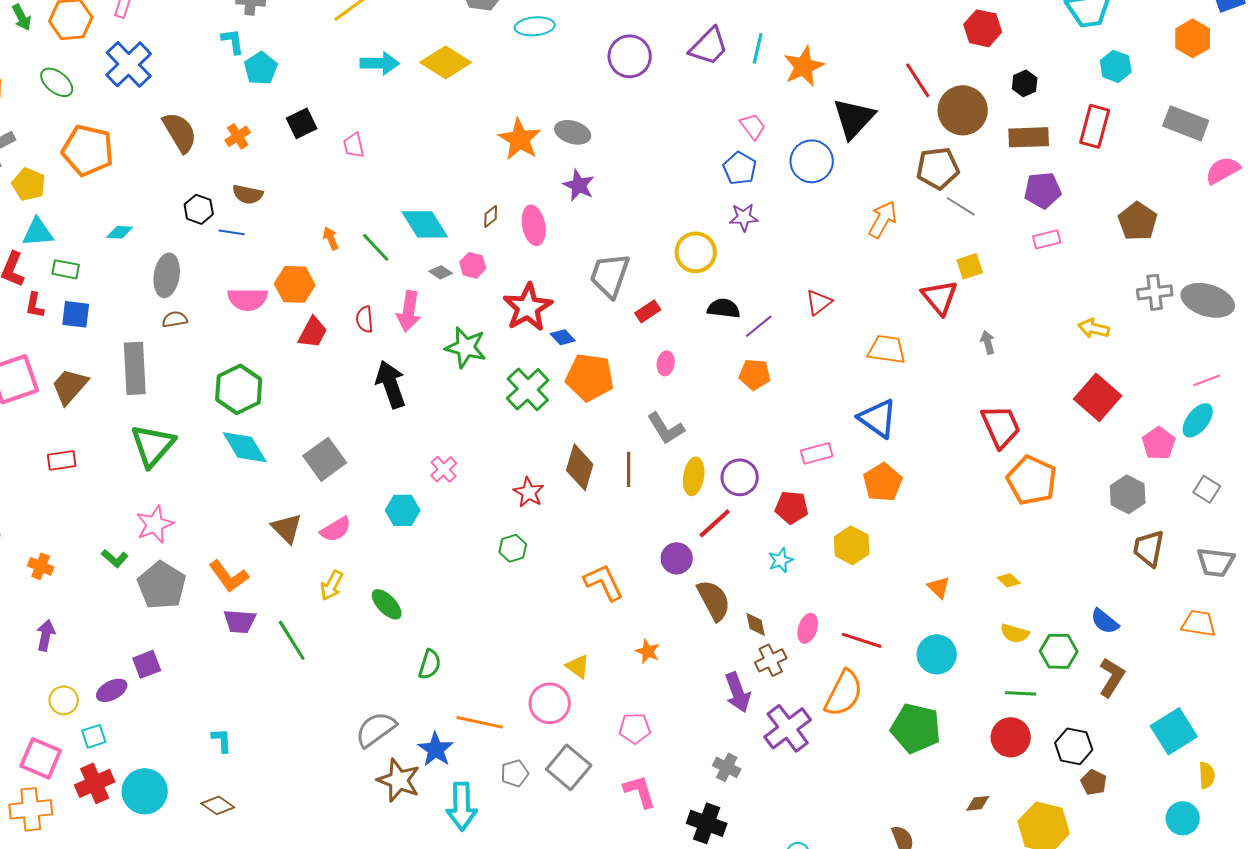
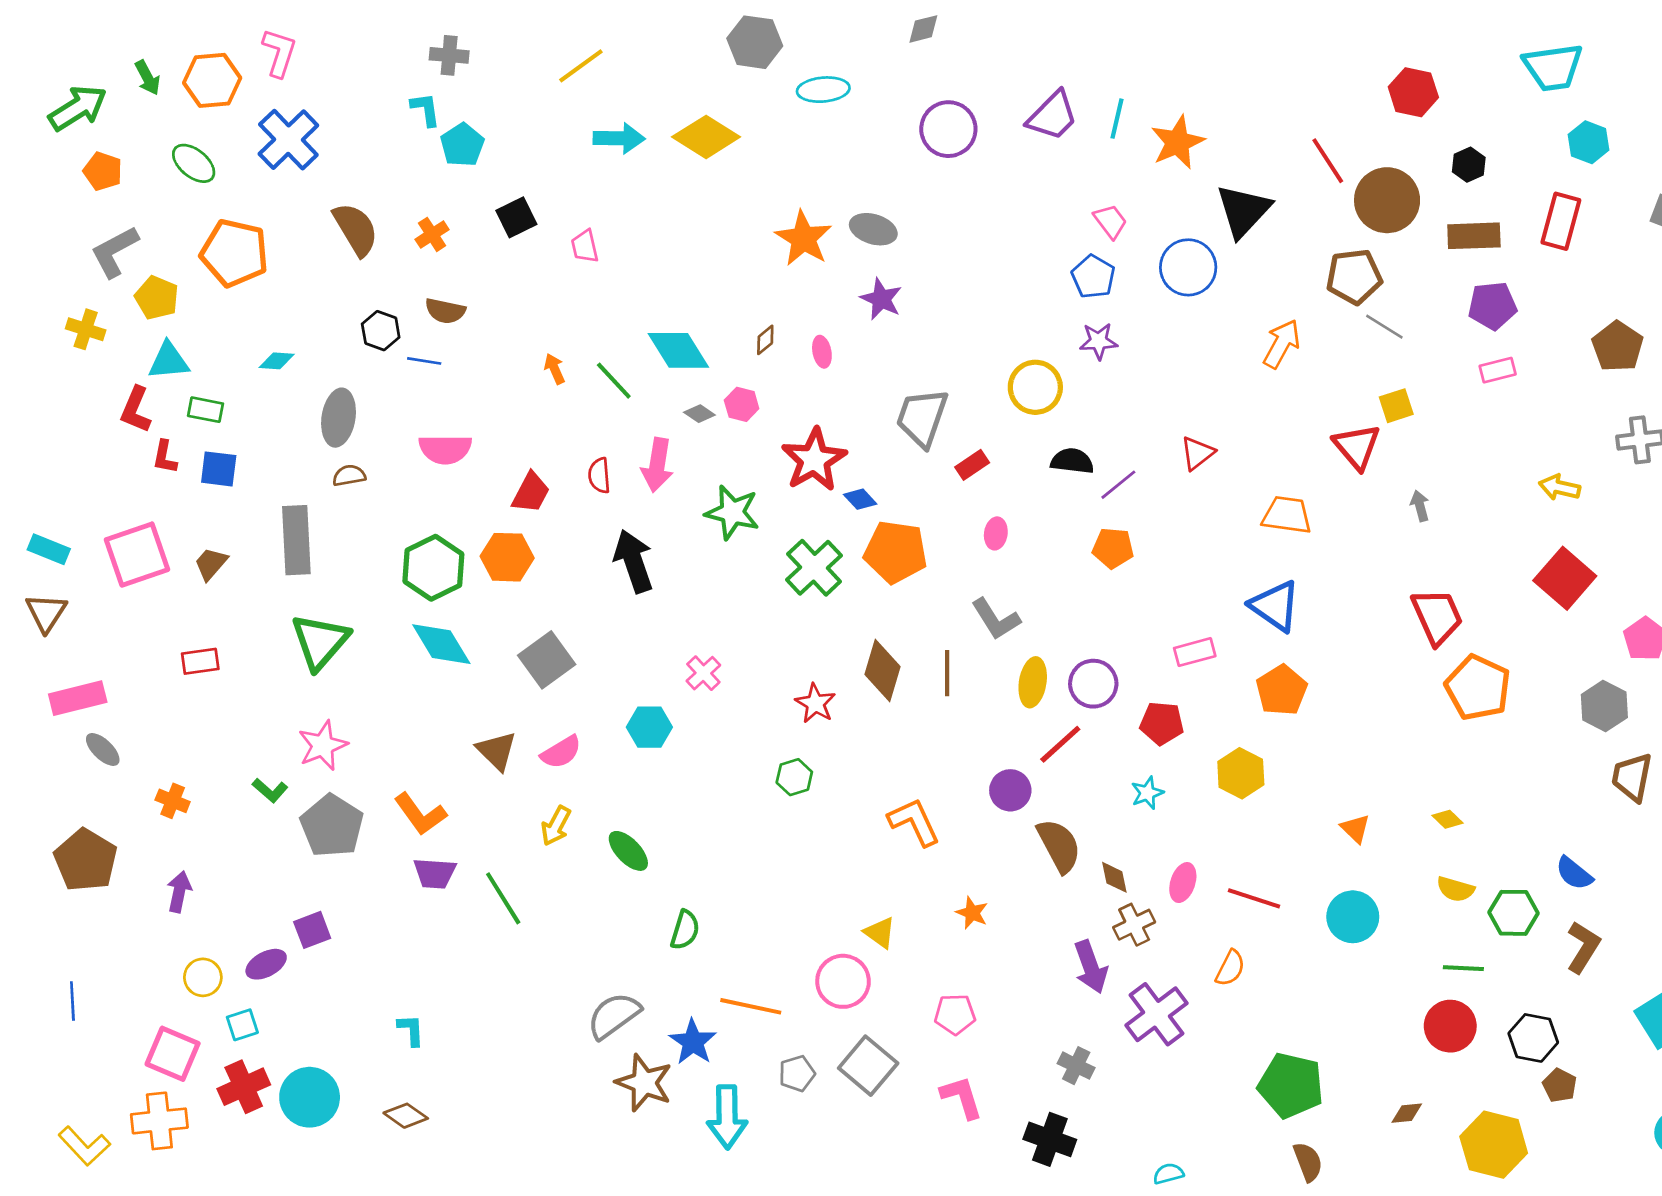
pink ellipse: (534, 225) -> (822, 352), size x0.6
orange hexagon: (295, 284) -> (507, 557), moved
brown trapezoid: (70, 386) -> (211, 564), size x0.7
orange semicircle: (844, 693) -> (1230, 968), size x0.6
green pentagon: (916, 728) -> (1291, 1085), moved

